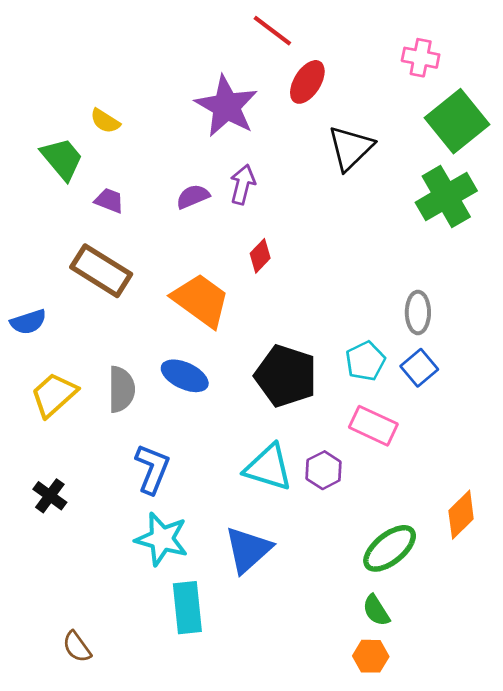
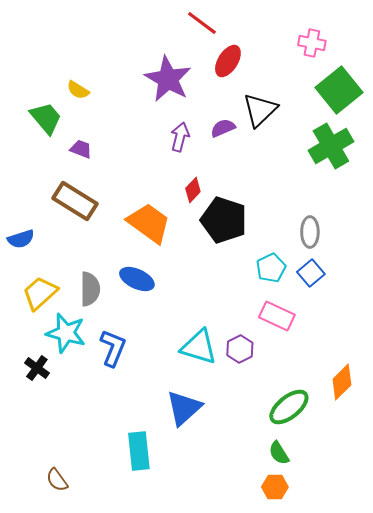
purple semicircle: (193, 197) -> (223, 128), moved
black pentagon: (286, 376) -> (224, 220), moved
cyan star: (162, 539) -> (66, 333), moved

